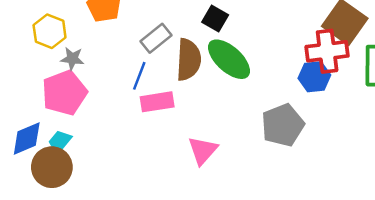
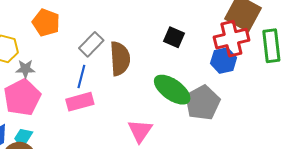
black square: (215, 19) -> (174, 37), moved
green ellipse: (229, 59) -> (172, 90), moved
pink rectangle: (157, 102) -> (80, 102), moved

